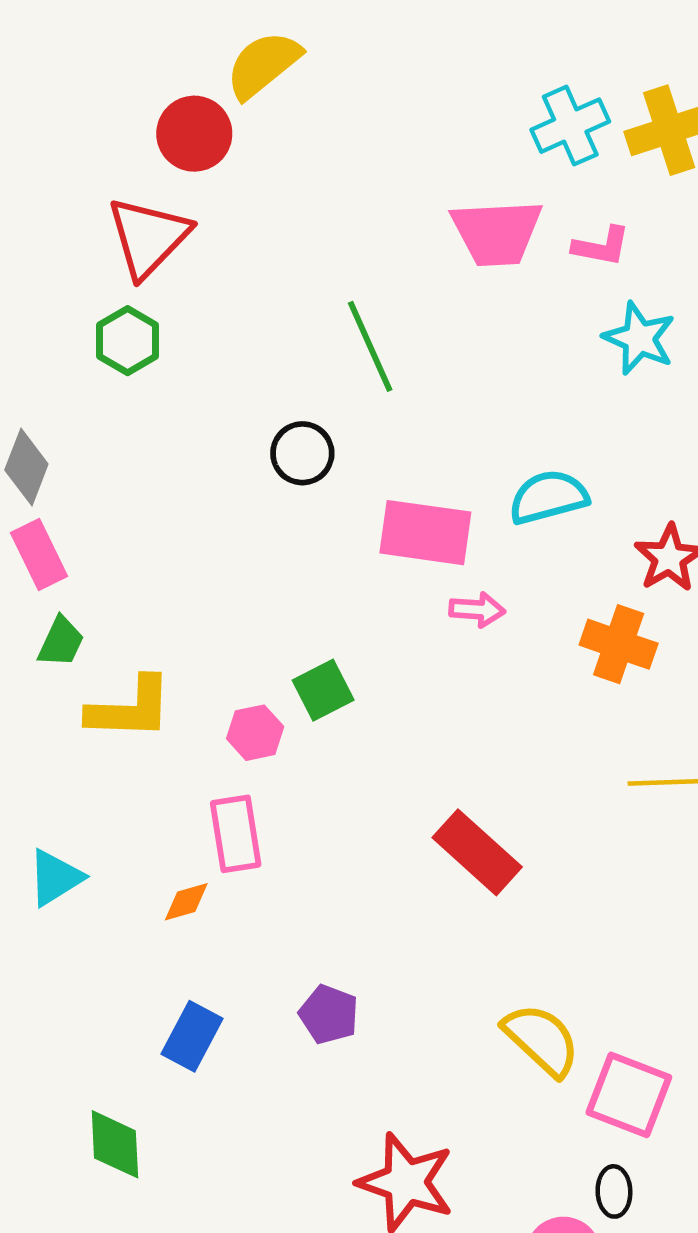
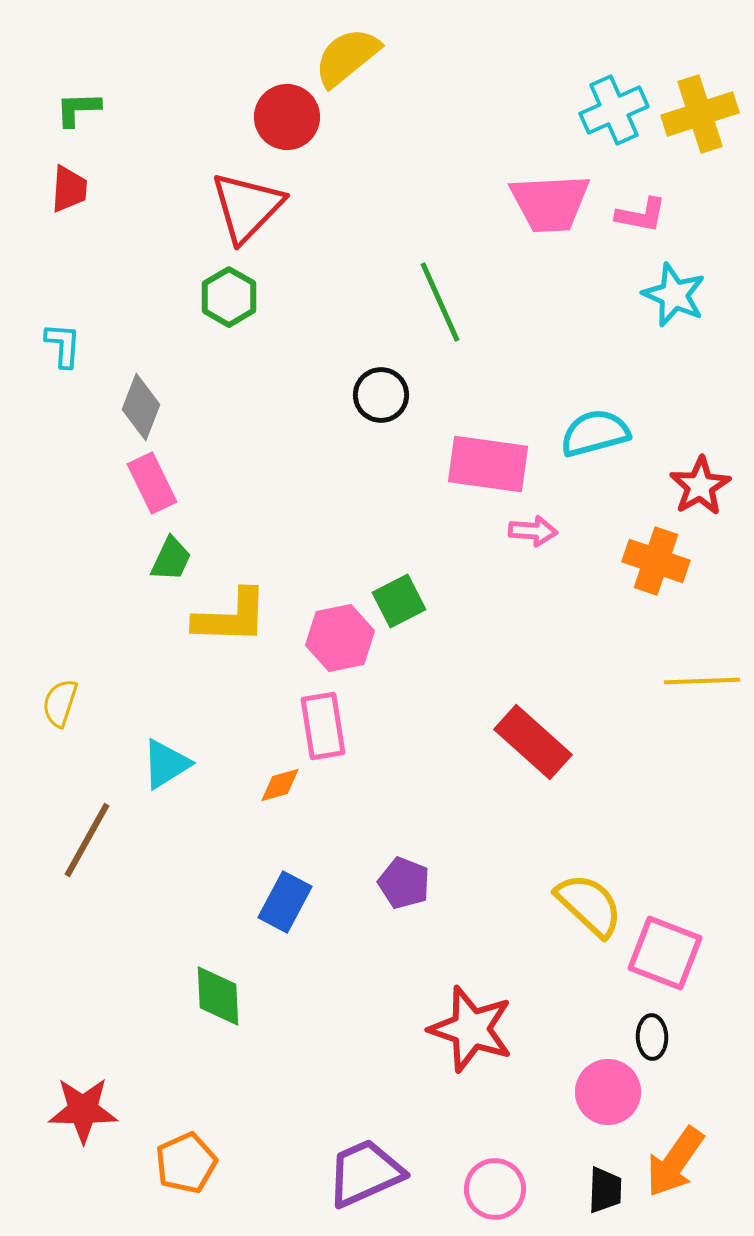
pink hexagon: (255, 733) -> (340, 638), size x1.4

